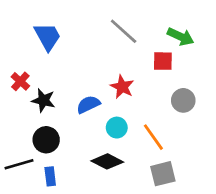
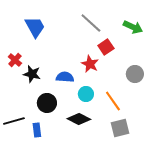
red square: (163, 61) -> (106, 47), moved, turned -35
blue semicircle: (88, 104) -> (65, 77), turned 30
black circle: (46, 140) -> (47, 103), moved

